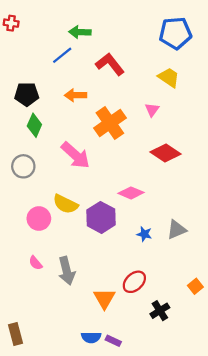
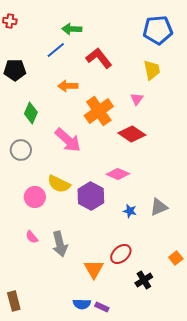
yellow trapezoid: (169, 78) -> (152, 70), turned 45
black pentagon: (27, 94) -> (15, 70), moved
red diamond: (165, 153) -> (132, 134), moved

